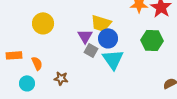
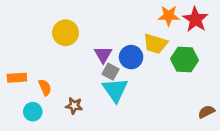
yellow circle: (43, 23) -> (66, 33), moved
yellow trapezoid: (101, 23) -> (155, 44), moved
cyan triangle: (113, 59) -> (115, 90), moved

